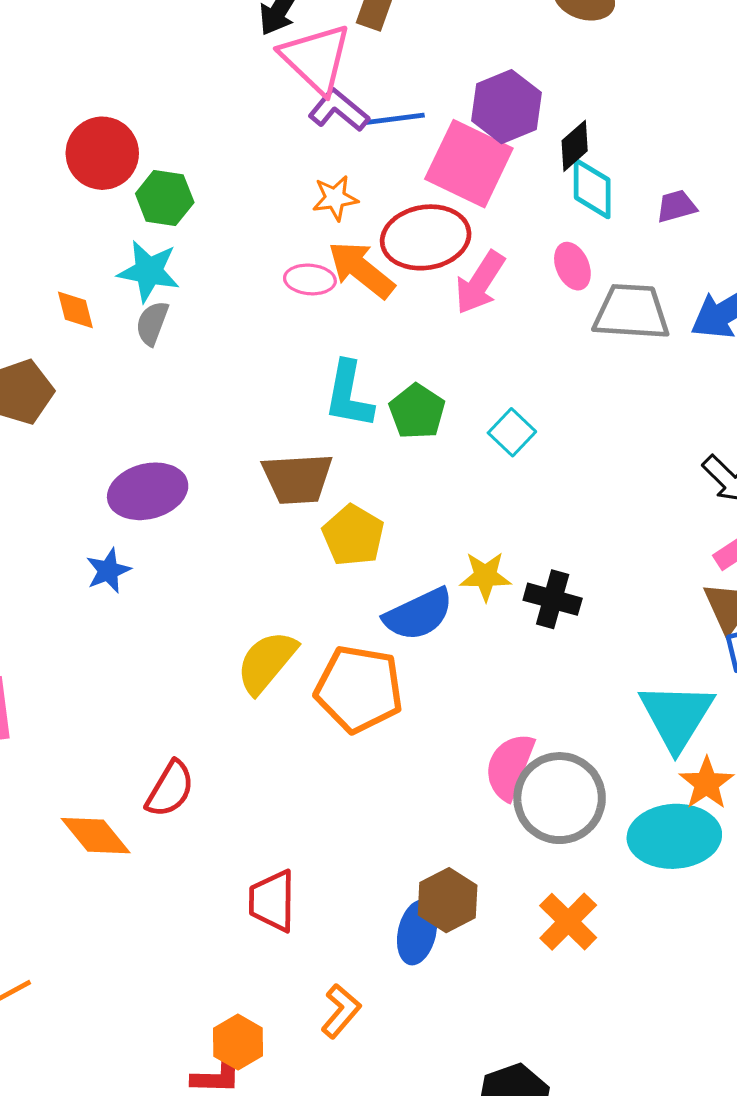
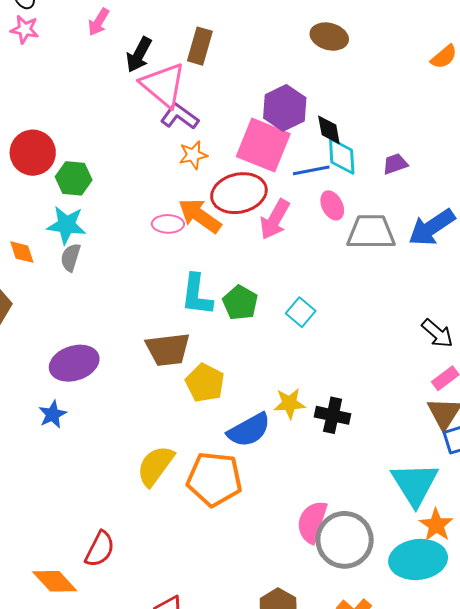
blue line: (395, 119) -> (311, 170), moved
black diamond: (575, 146) -> (329, 130), turned -56
orange star: (335, 198) -> (193, 155), moved

